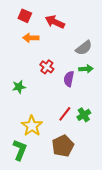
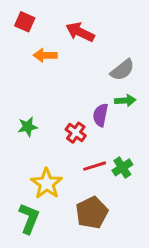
red square: (25, 16) -> (25, 22), moved
red cross: (47, 67) -> (76, 133), moved
red line: (65, 114) -> (95, 166), turned 35

